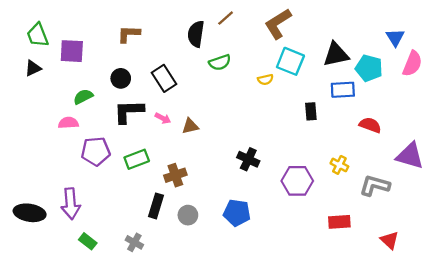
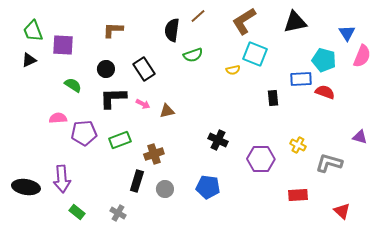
black triangle: (336, 54) -> (295, 22), moved
green semicircle: (83, 97) -> (73, 85), turned 60
pink semicircle: (68, 123) -> (58, 118), moved
red semicircle: (370, 125) -> (325, 92), moved
purple triangle: (410, 156) -> (360, 137), size x0.6

